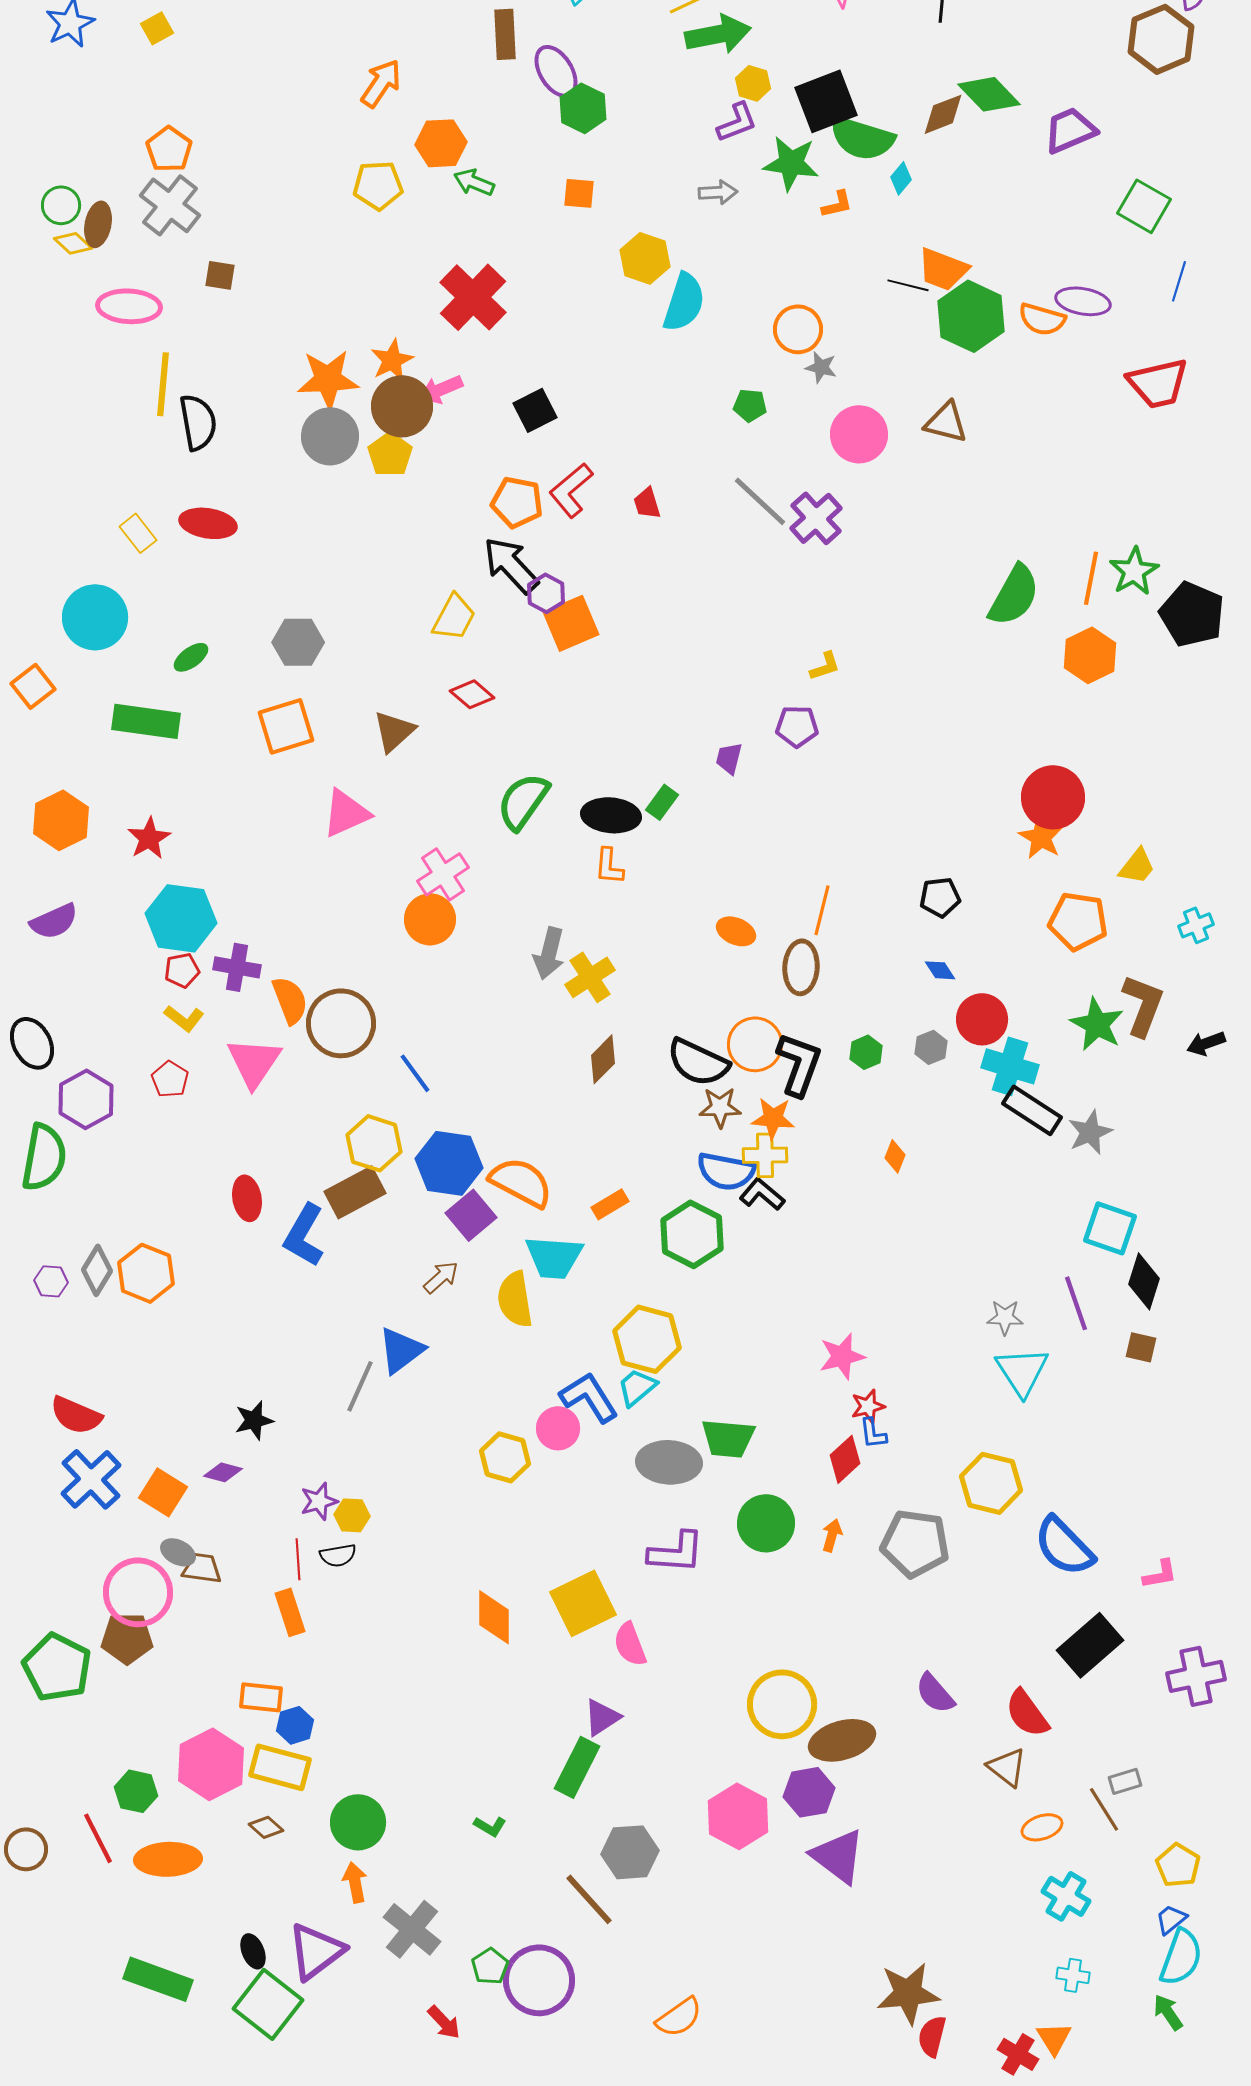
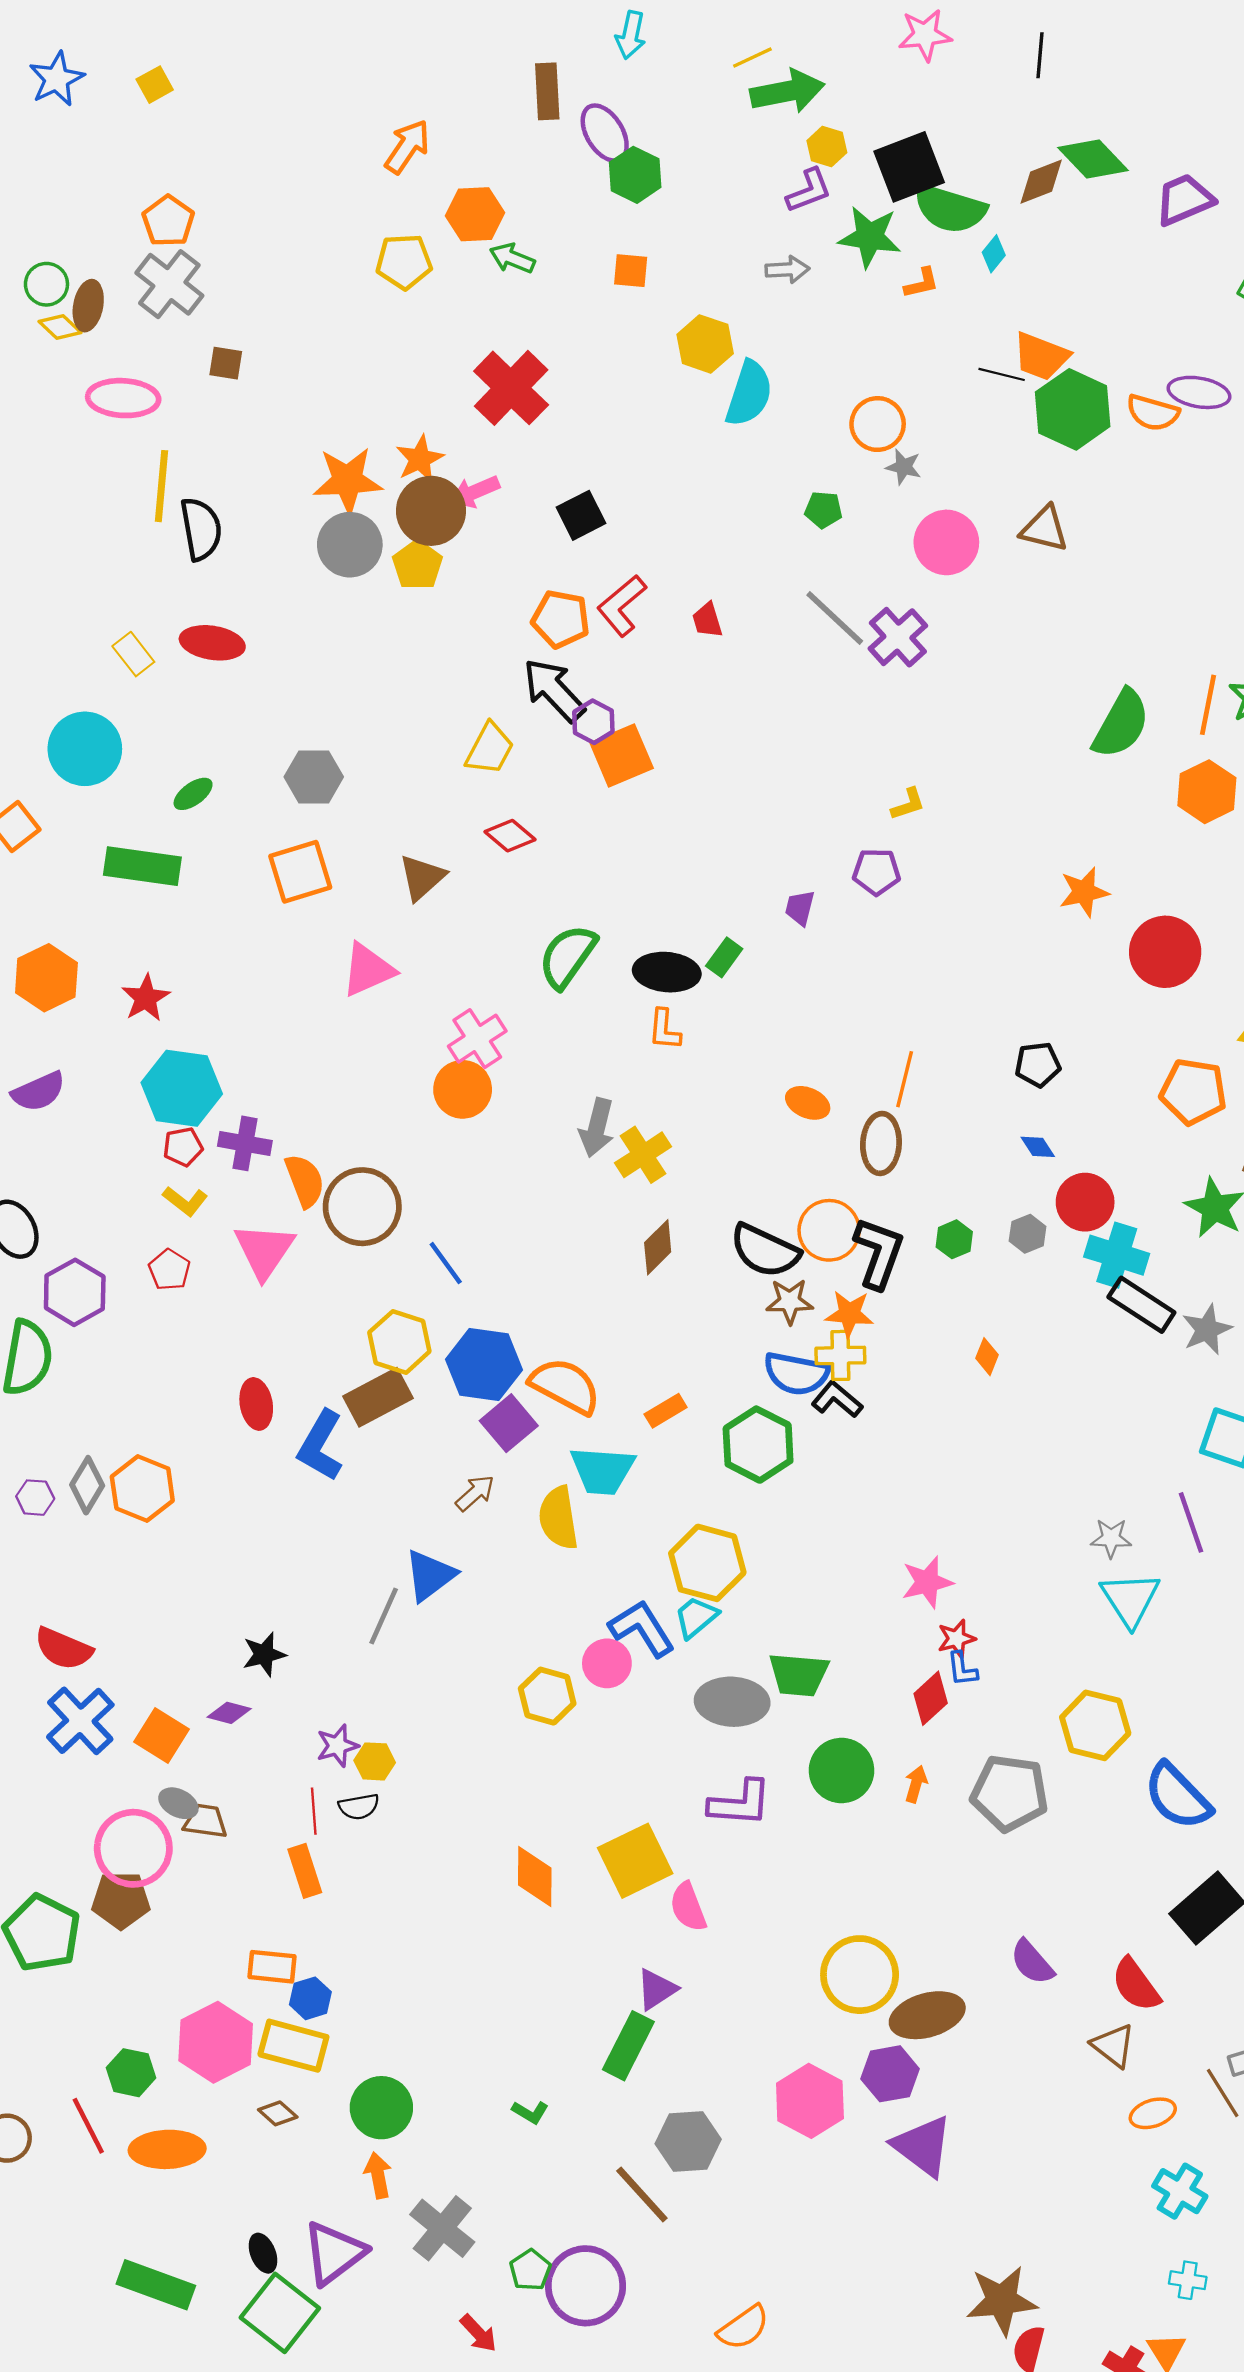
orange star: (1041, 837) -> (1084, 892), moved, turned 30

